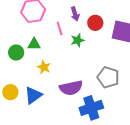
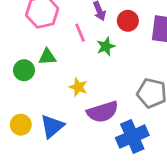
yellow star: (44, 67) -> (78, 87), moved

